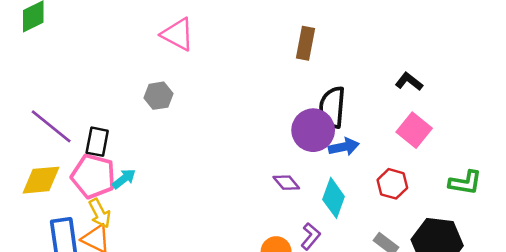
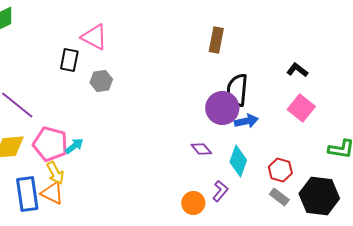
pink triangle: (178, 34) -> (94, 37), moved
black rectangle: (97, 142) -> (69, 60), moved
red hexagon: (392, 184) -> (280, 170), moved

